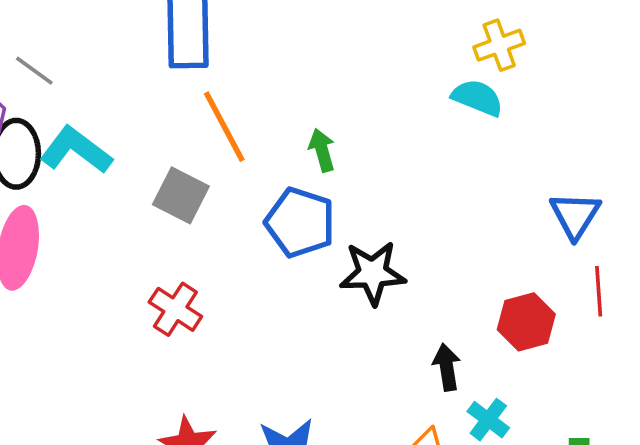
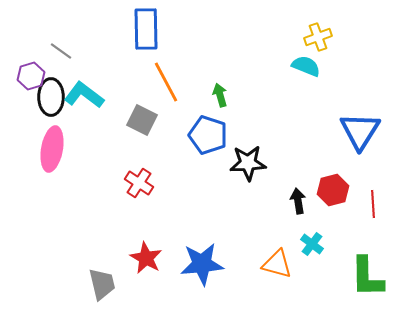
blue triangle: (575, 215) -> (360, 131), size x1.4
red line: (599, 291) -> (373, 204), moved
black arrow: (447, 367) -> (298, 201), moved

